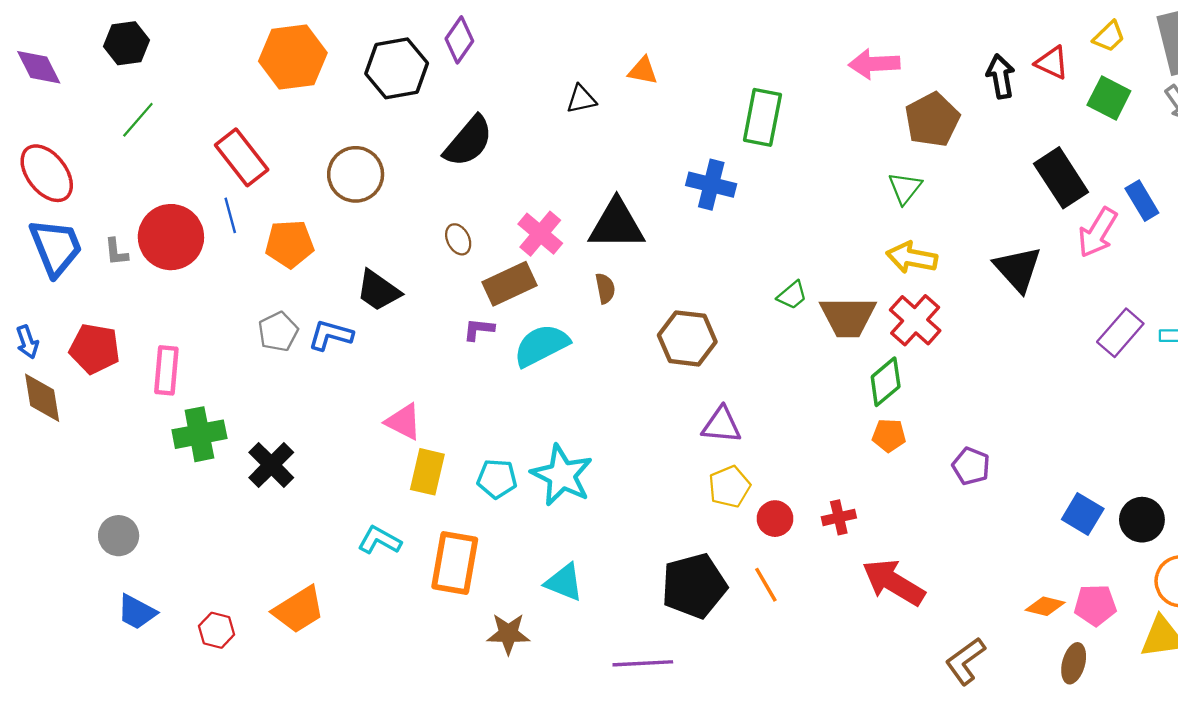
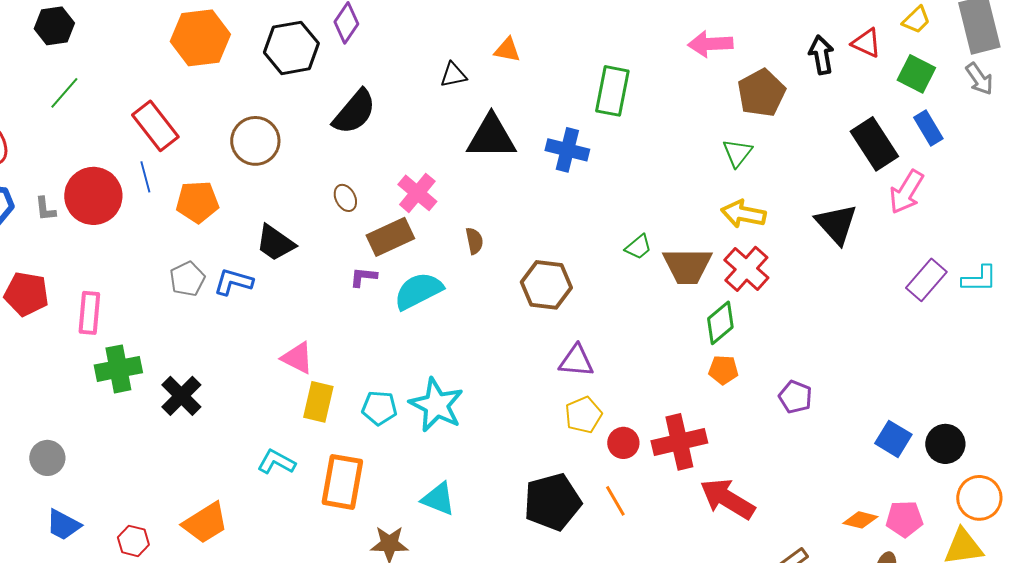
blue rectangle: (1142, 201) -> (928, 128), moved
black triangle: (617, 225) -> (491, 137), moved
red cross: (839, 517) -> (679, 442), size x1.8

